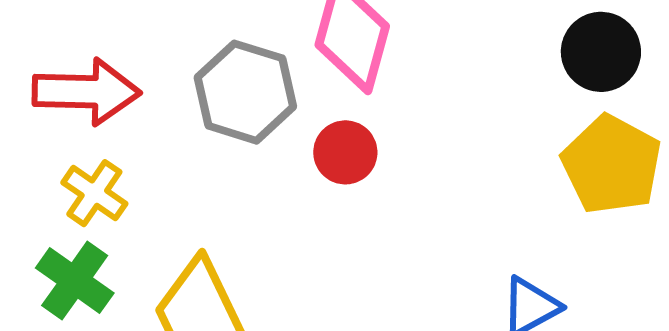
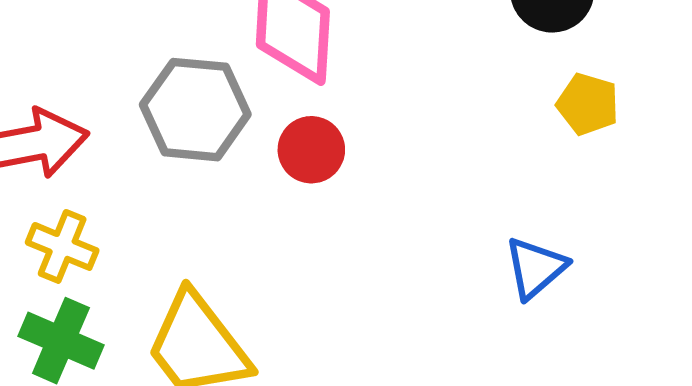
yellow pentagon: (612, 165) -> (588, 104), size x0.6

